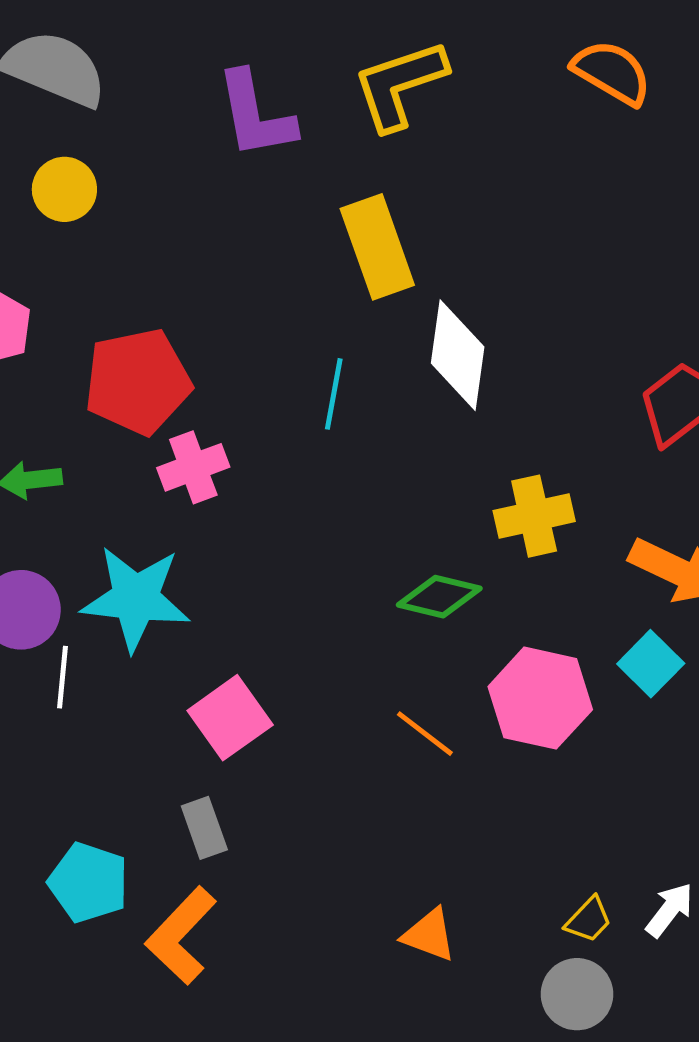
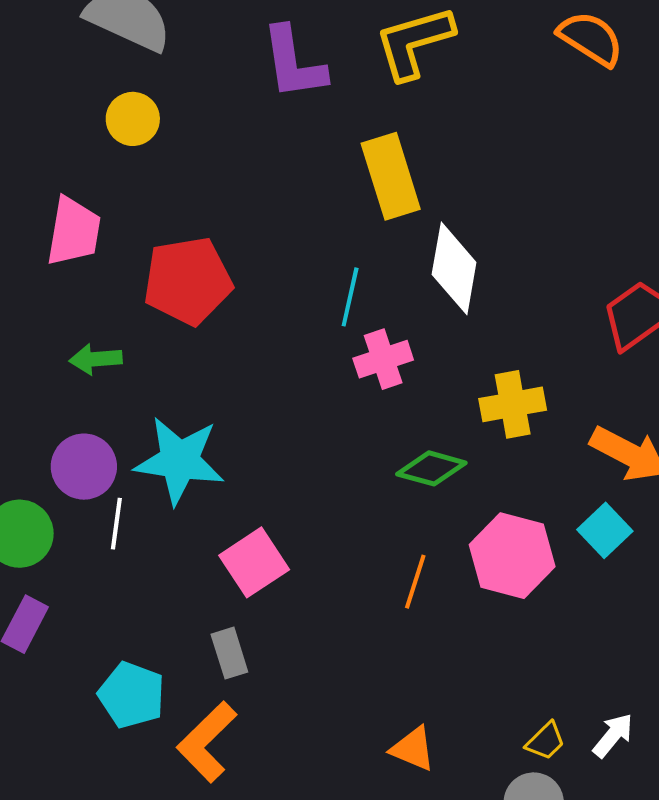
pink cross: (193, 467) -> (383, 359), moved
orange line: (425, 734) -> (415, 582), turned 68

